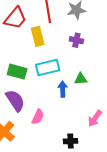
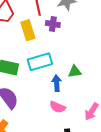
purple cross: (76, 40) -> (53, 24), moved
pink semicircle: (38, 117) -> (58, 107), moved, turned 91

